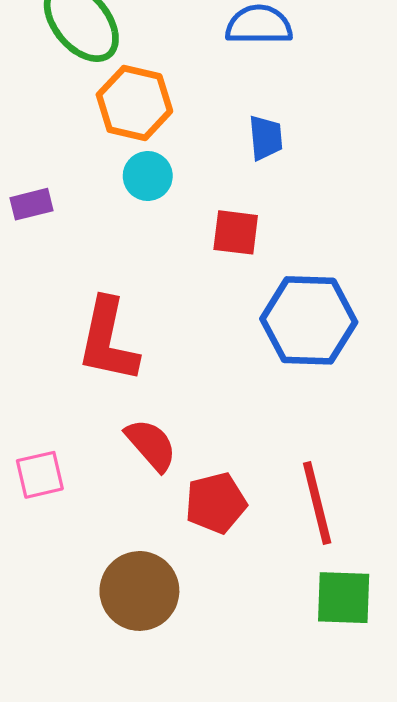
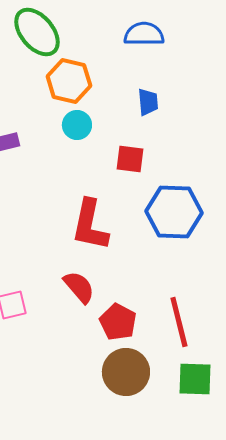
red L-shape: (108, 340) -> (90, 225), moved
red pentagon: (216, 503) -> (118, 322), turned -30
brown circle: (139, 591) -> (126, 372), moved

